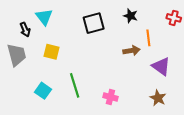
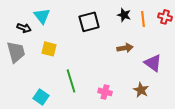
black arrow: (25, 30) -> (24, 28), turned -48
orange line: (148, 38) -> (143, 19), moved
cyan square: (43, 91) -> (41, 97), moved
brown star: (158, 98) -> (141, 90), moved

